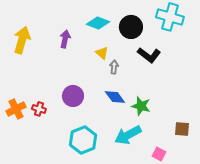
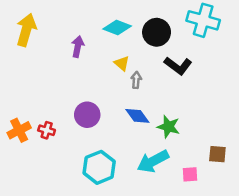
yellow arrow: (22, 40) -> (26, 30), moved
pink square: (159, 154) -> (190, 174), moved, turned -32

